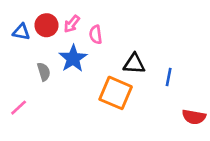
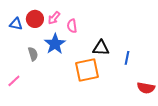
orange square: (116, 93) -> (87, 70), turned -35

